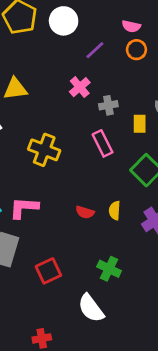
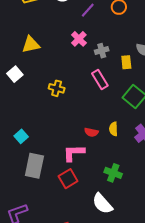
yellow cross: (44, 150) -> (57, 88), size x0.7
pink L-shape: (24, 208) -> (74, 153), moved

